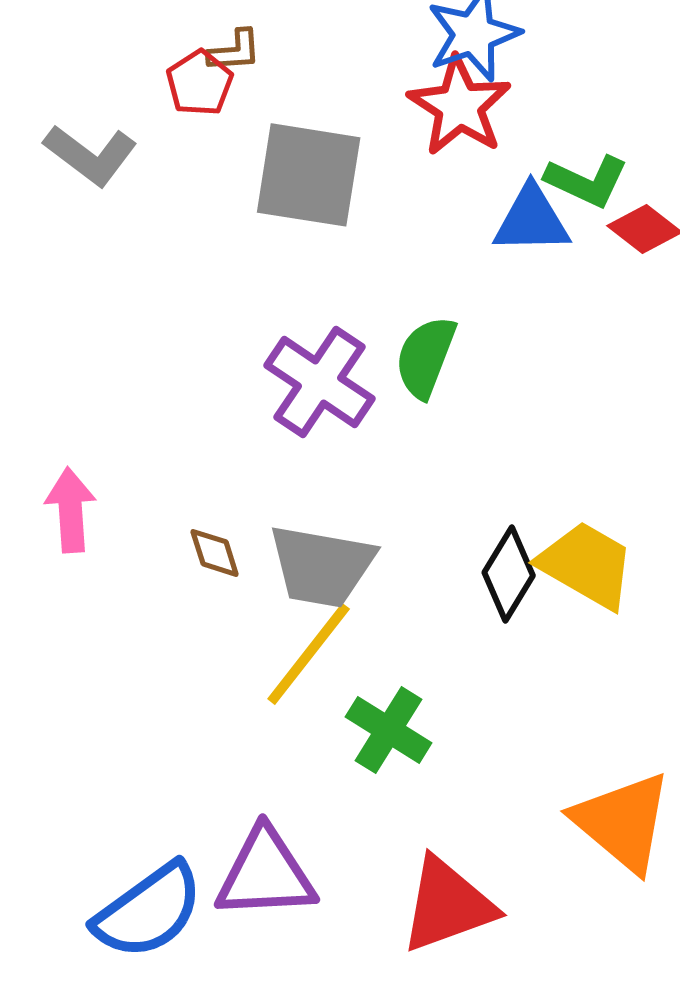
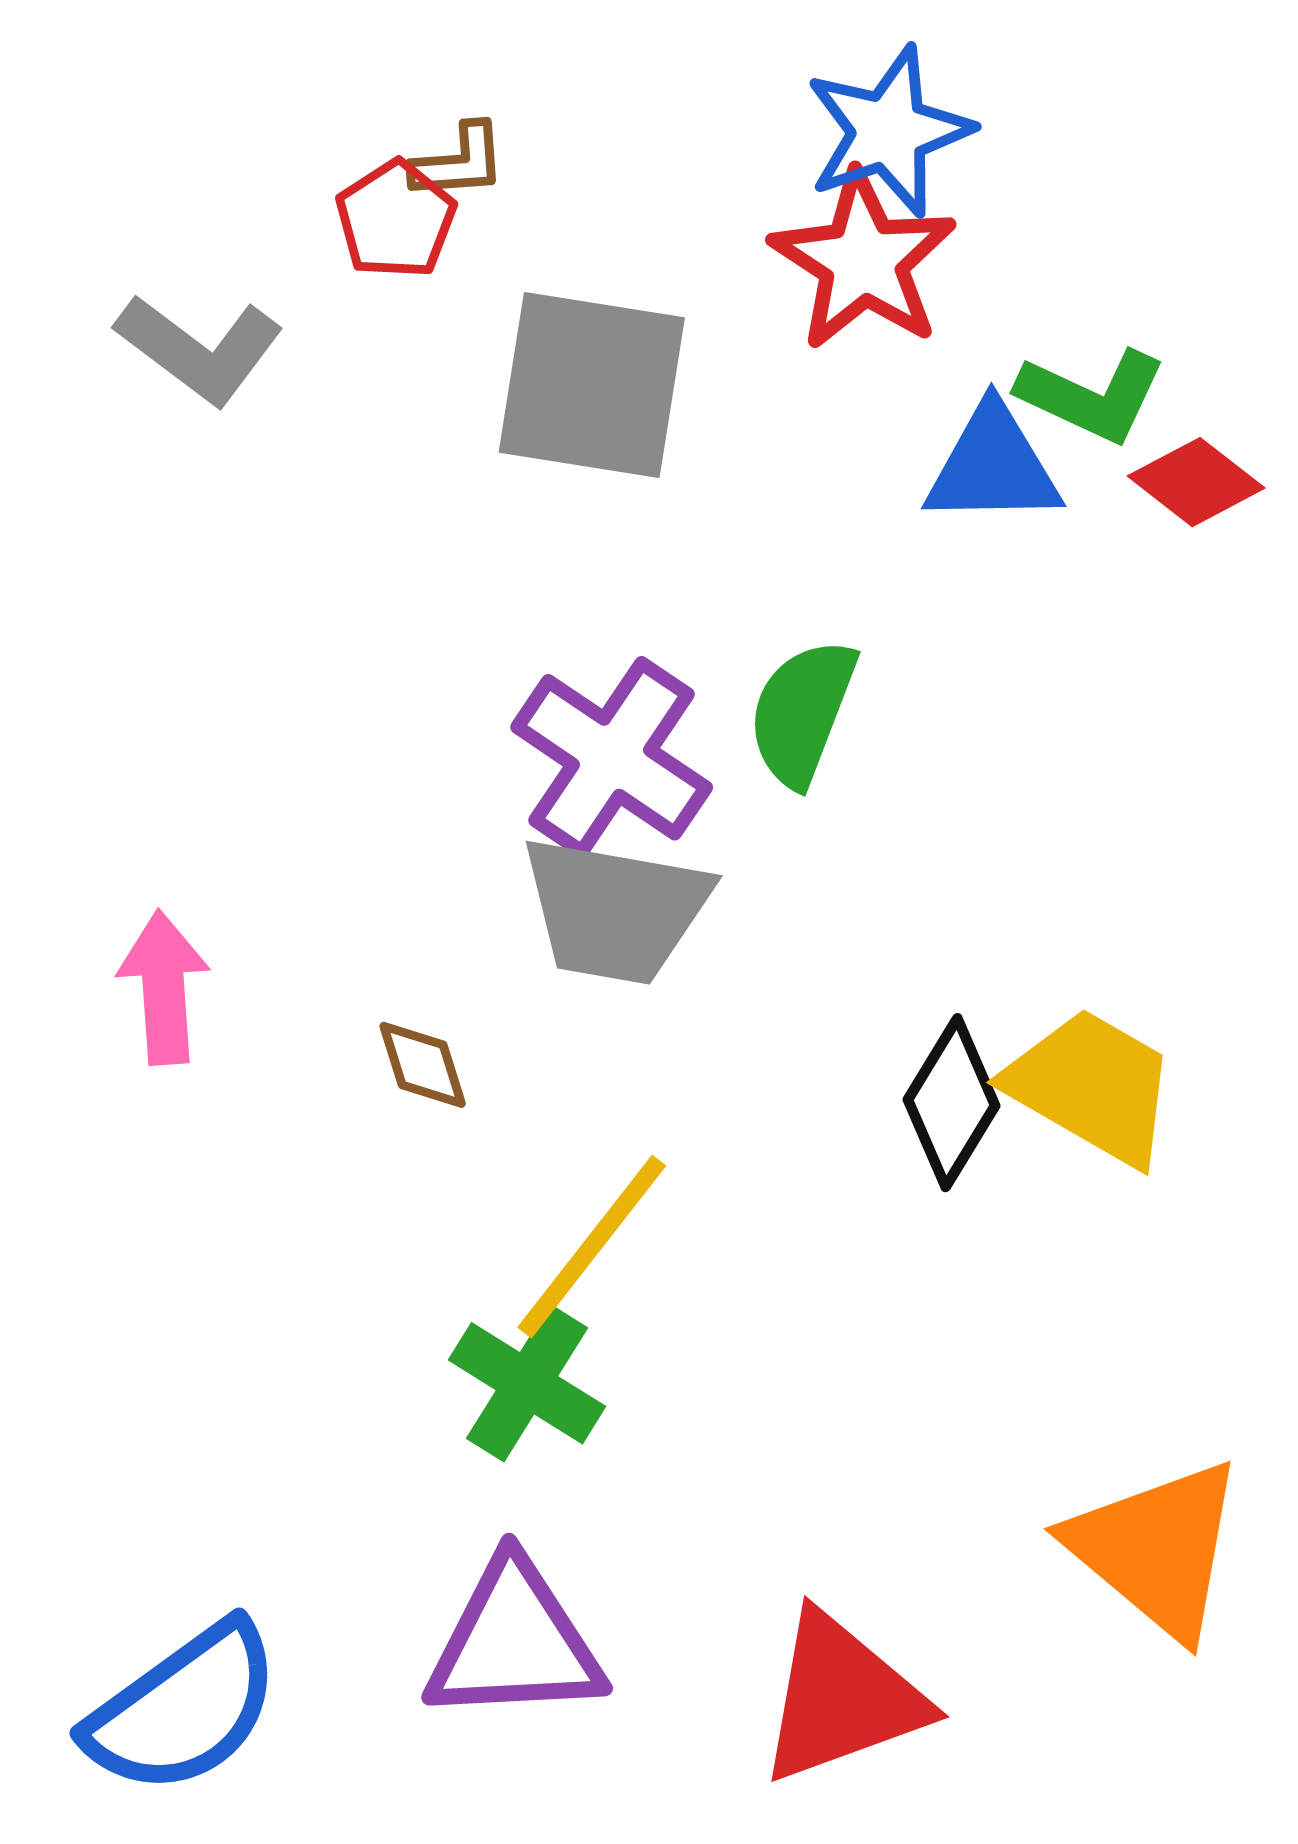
gray trapezoid: (322, 566) -> (615, 910), moved
green cross: (389, 730) -> (527, 1383), moved
blue semicircle: (149, 911) -> (183, 1709), moved

